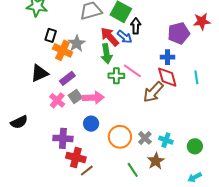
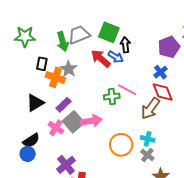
green arrow: (107, 54) -> (63, 41), moved
blue cross: (168, 57) -> (161, 72), turned -32
gray square: (75, 96) -> (73, 122), size x1.5
black semicircle: (19, 122) -> (31, 140), moved
blue circle: (91, 124) -> (28, 154), moved
orange circle: (120, 137) -> (121, 145), moved
purple cross: (63, 138) -> (66, 165), turned -36
cyan cross: (166, 140) -> (148, 139), moved

